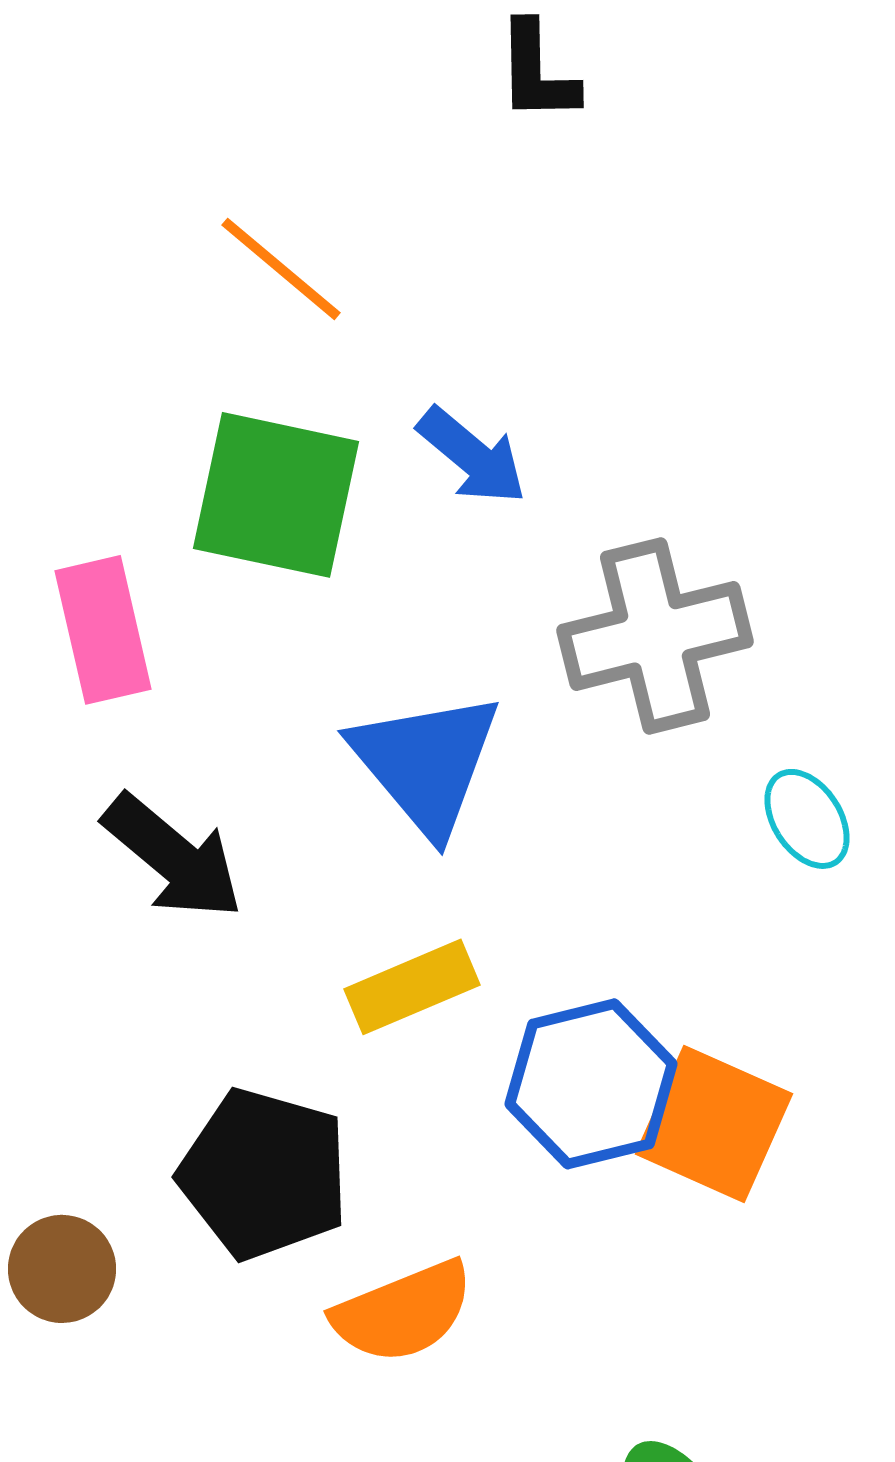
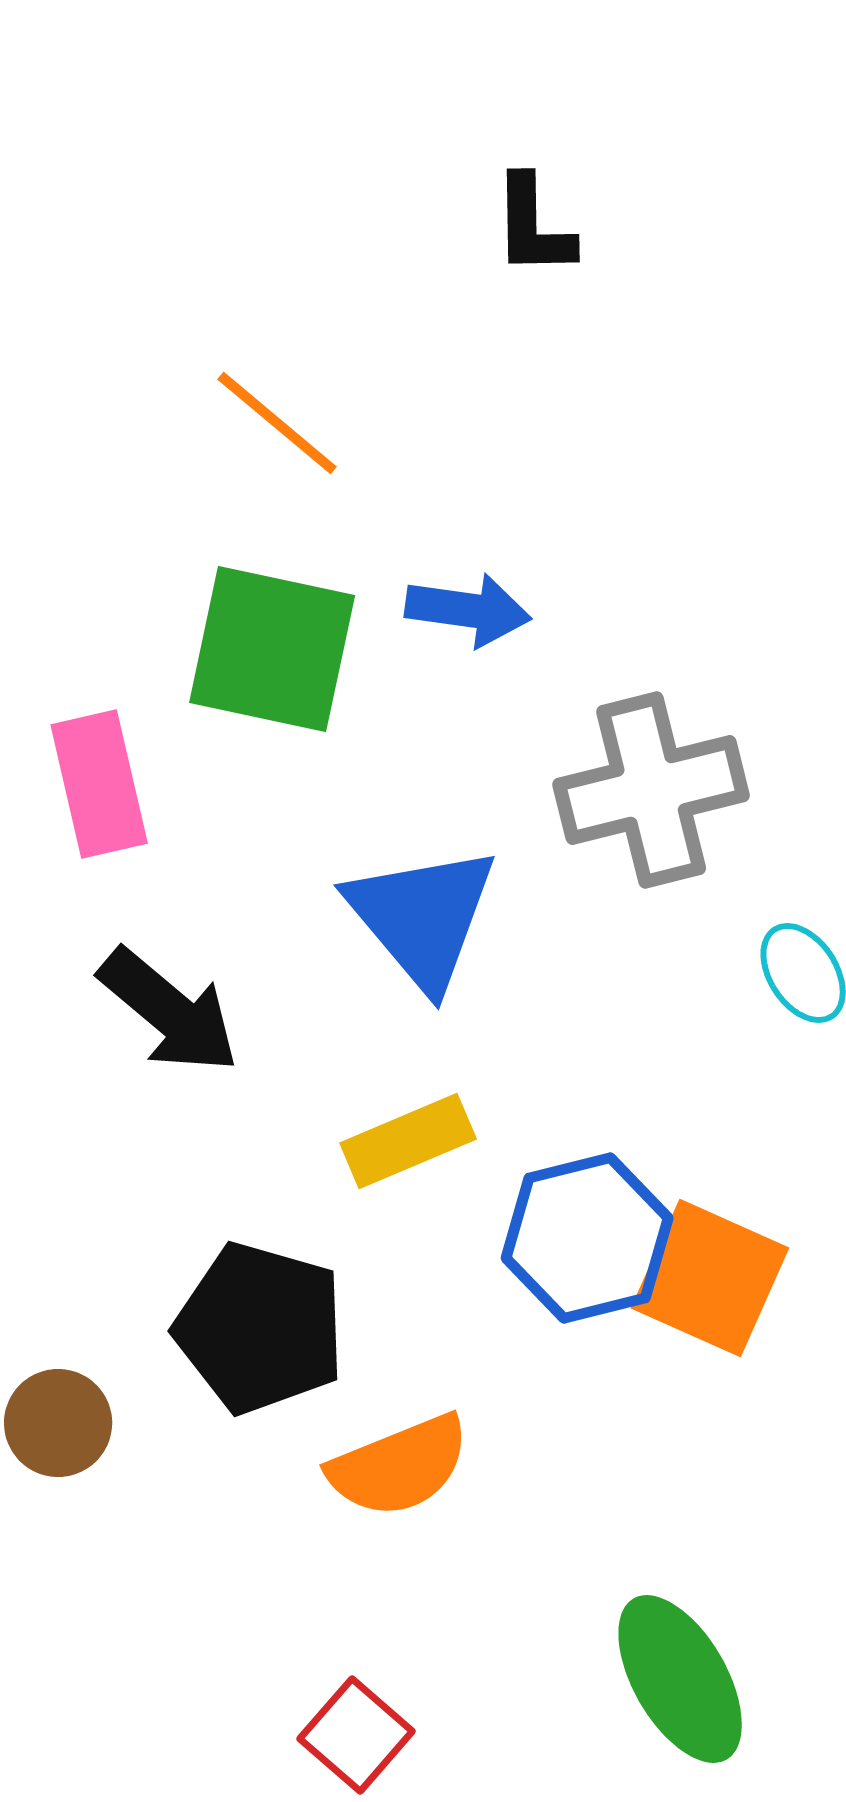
blue arrow: (472, 456) -> (468, 610), turned -32

